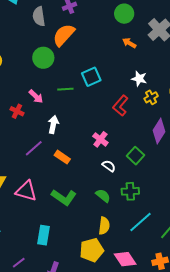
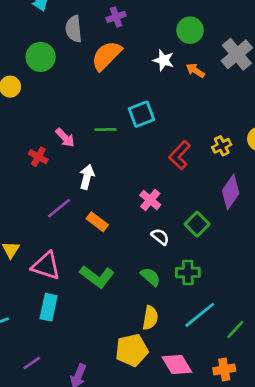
green circle: (43, 58) -> (41, 57), moved
white star: (139, 79) -> (164, 60), moved
cyan rectangle: (43, 235) -> (49, 307), moved

